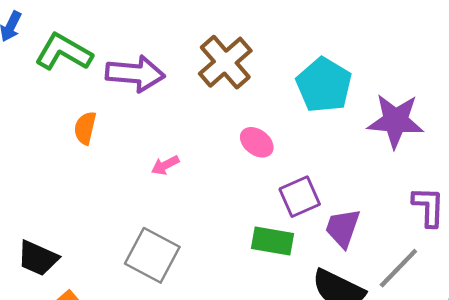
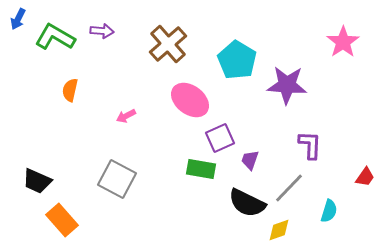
purple arrow: (135, 74) -> (102, 31), moved, size x0.6
pink ellipse: (257, 142) -> (190, 100), size x1.6
purple trapezoid: (343, 228) -> (250, 160), size x0.7

